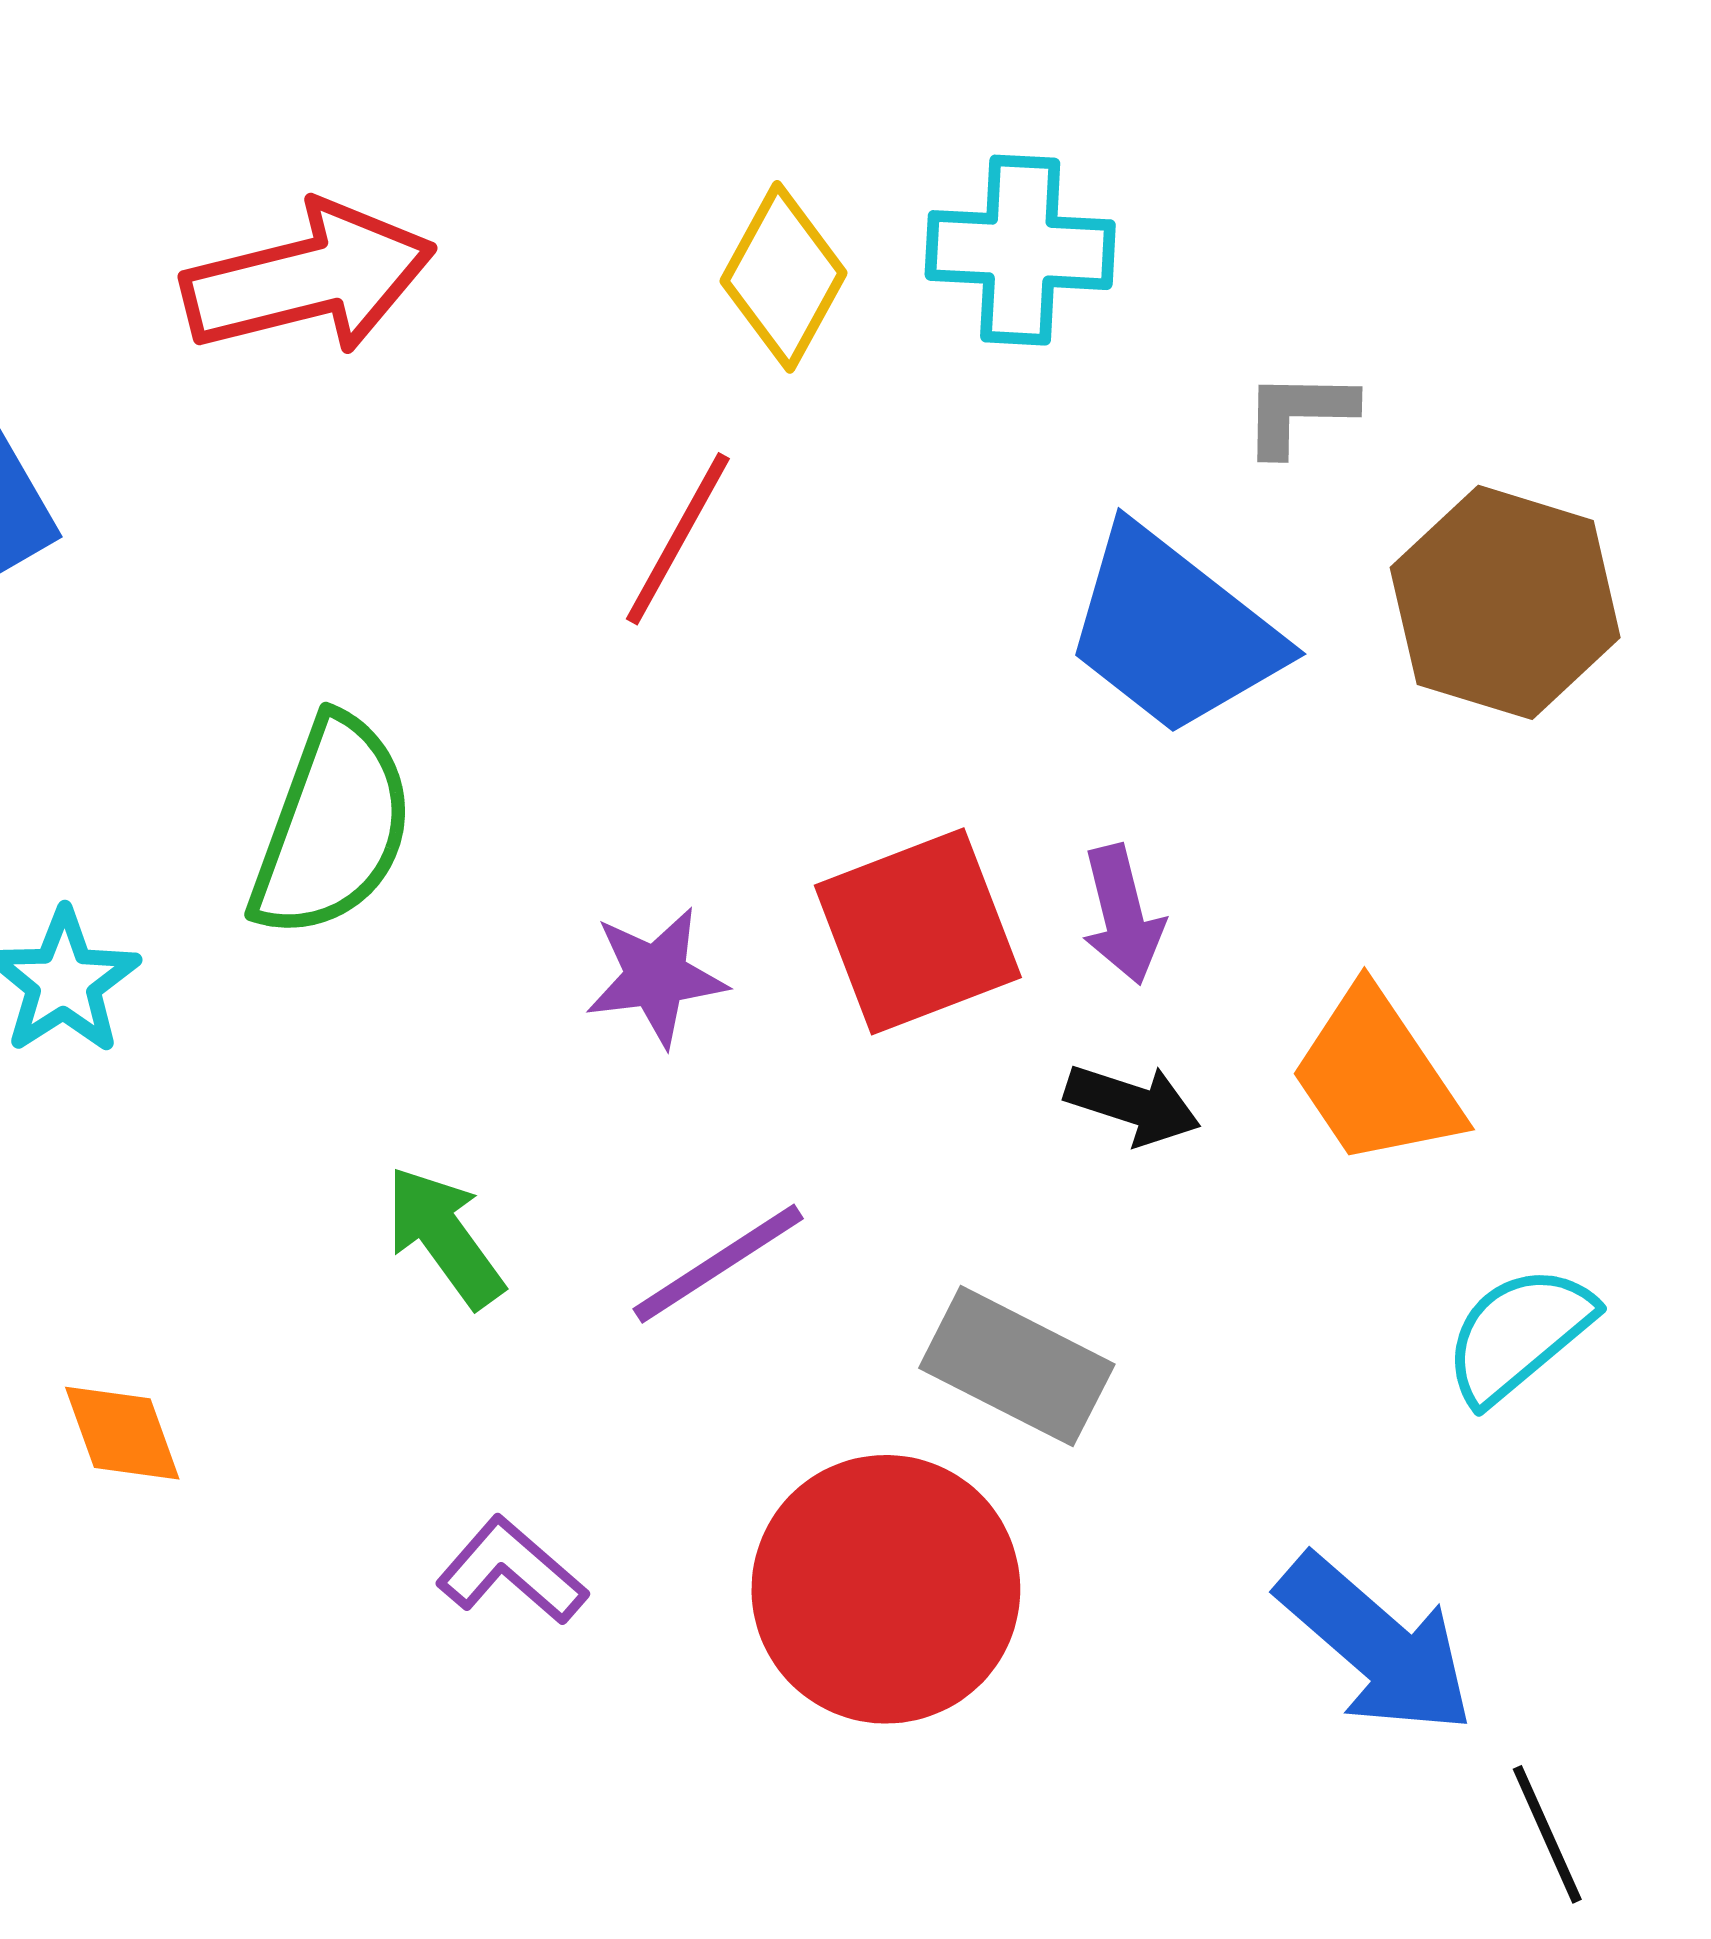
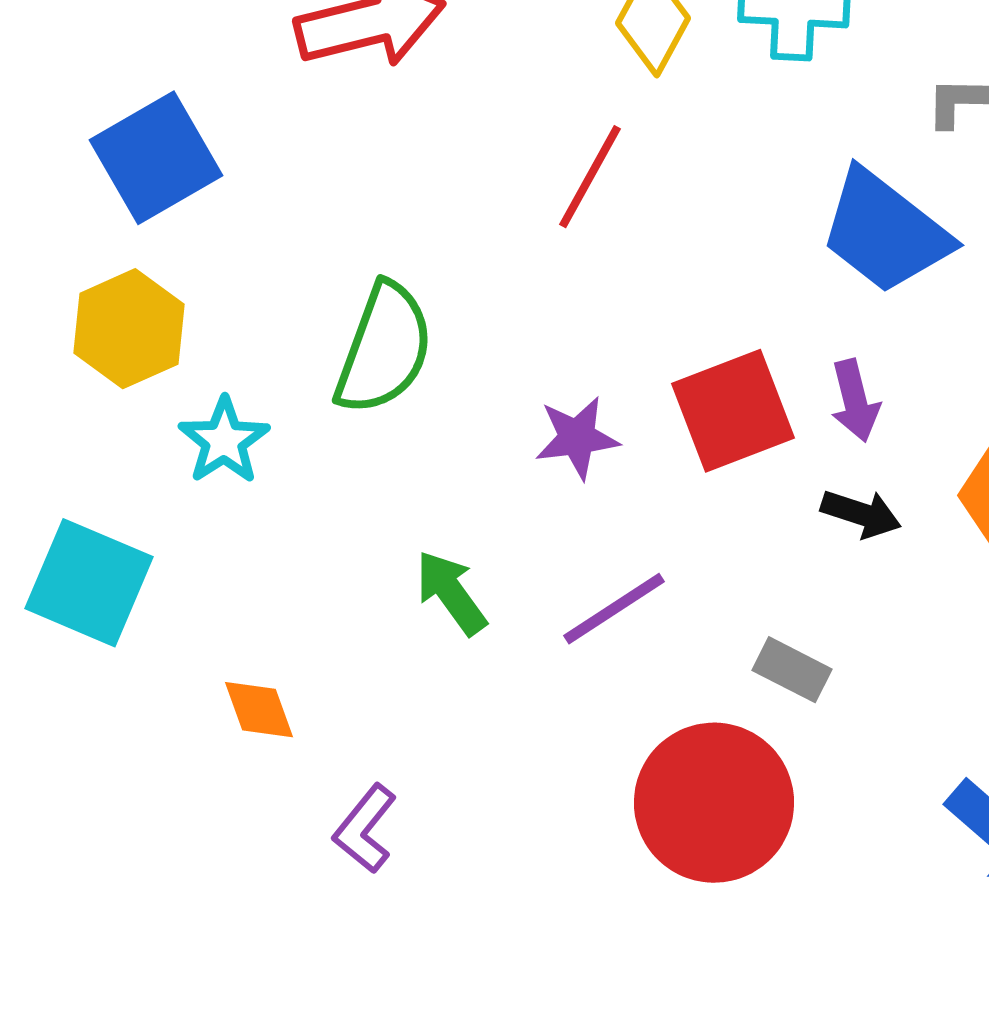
gray rectangle: (1017, 1366) -> (792, 670), size x0.7
purple L-shape: (512, 1571) -> (365, 829), moved, turned -92

